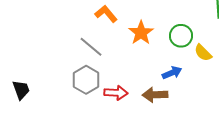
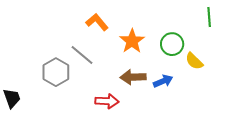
gray hexagon: (86, 80) -> (56, 72), moved
brown arrow: (155, 95) -> (133, 77), moved

